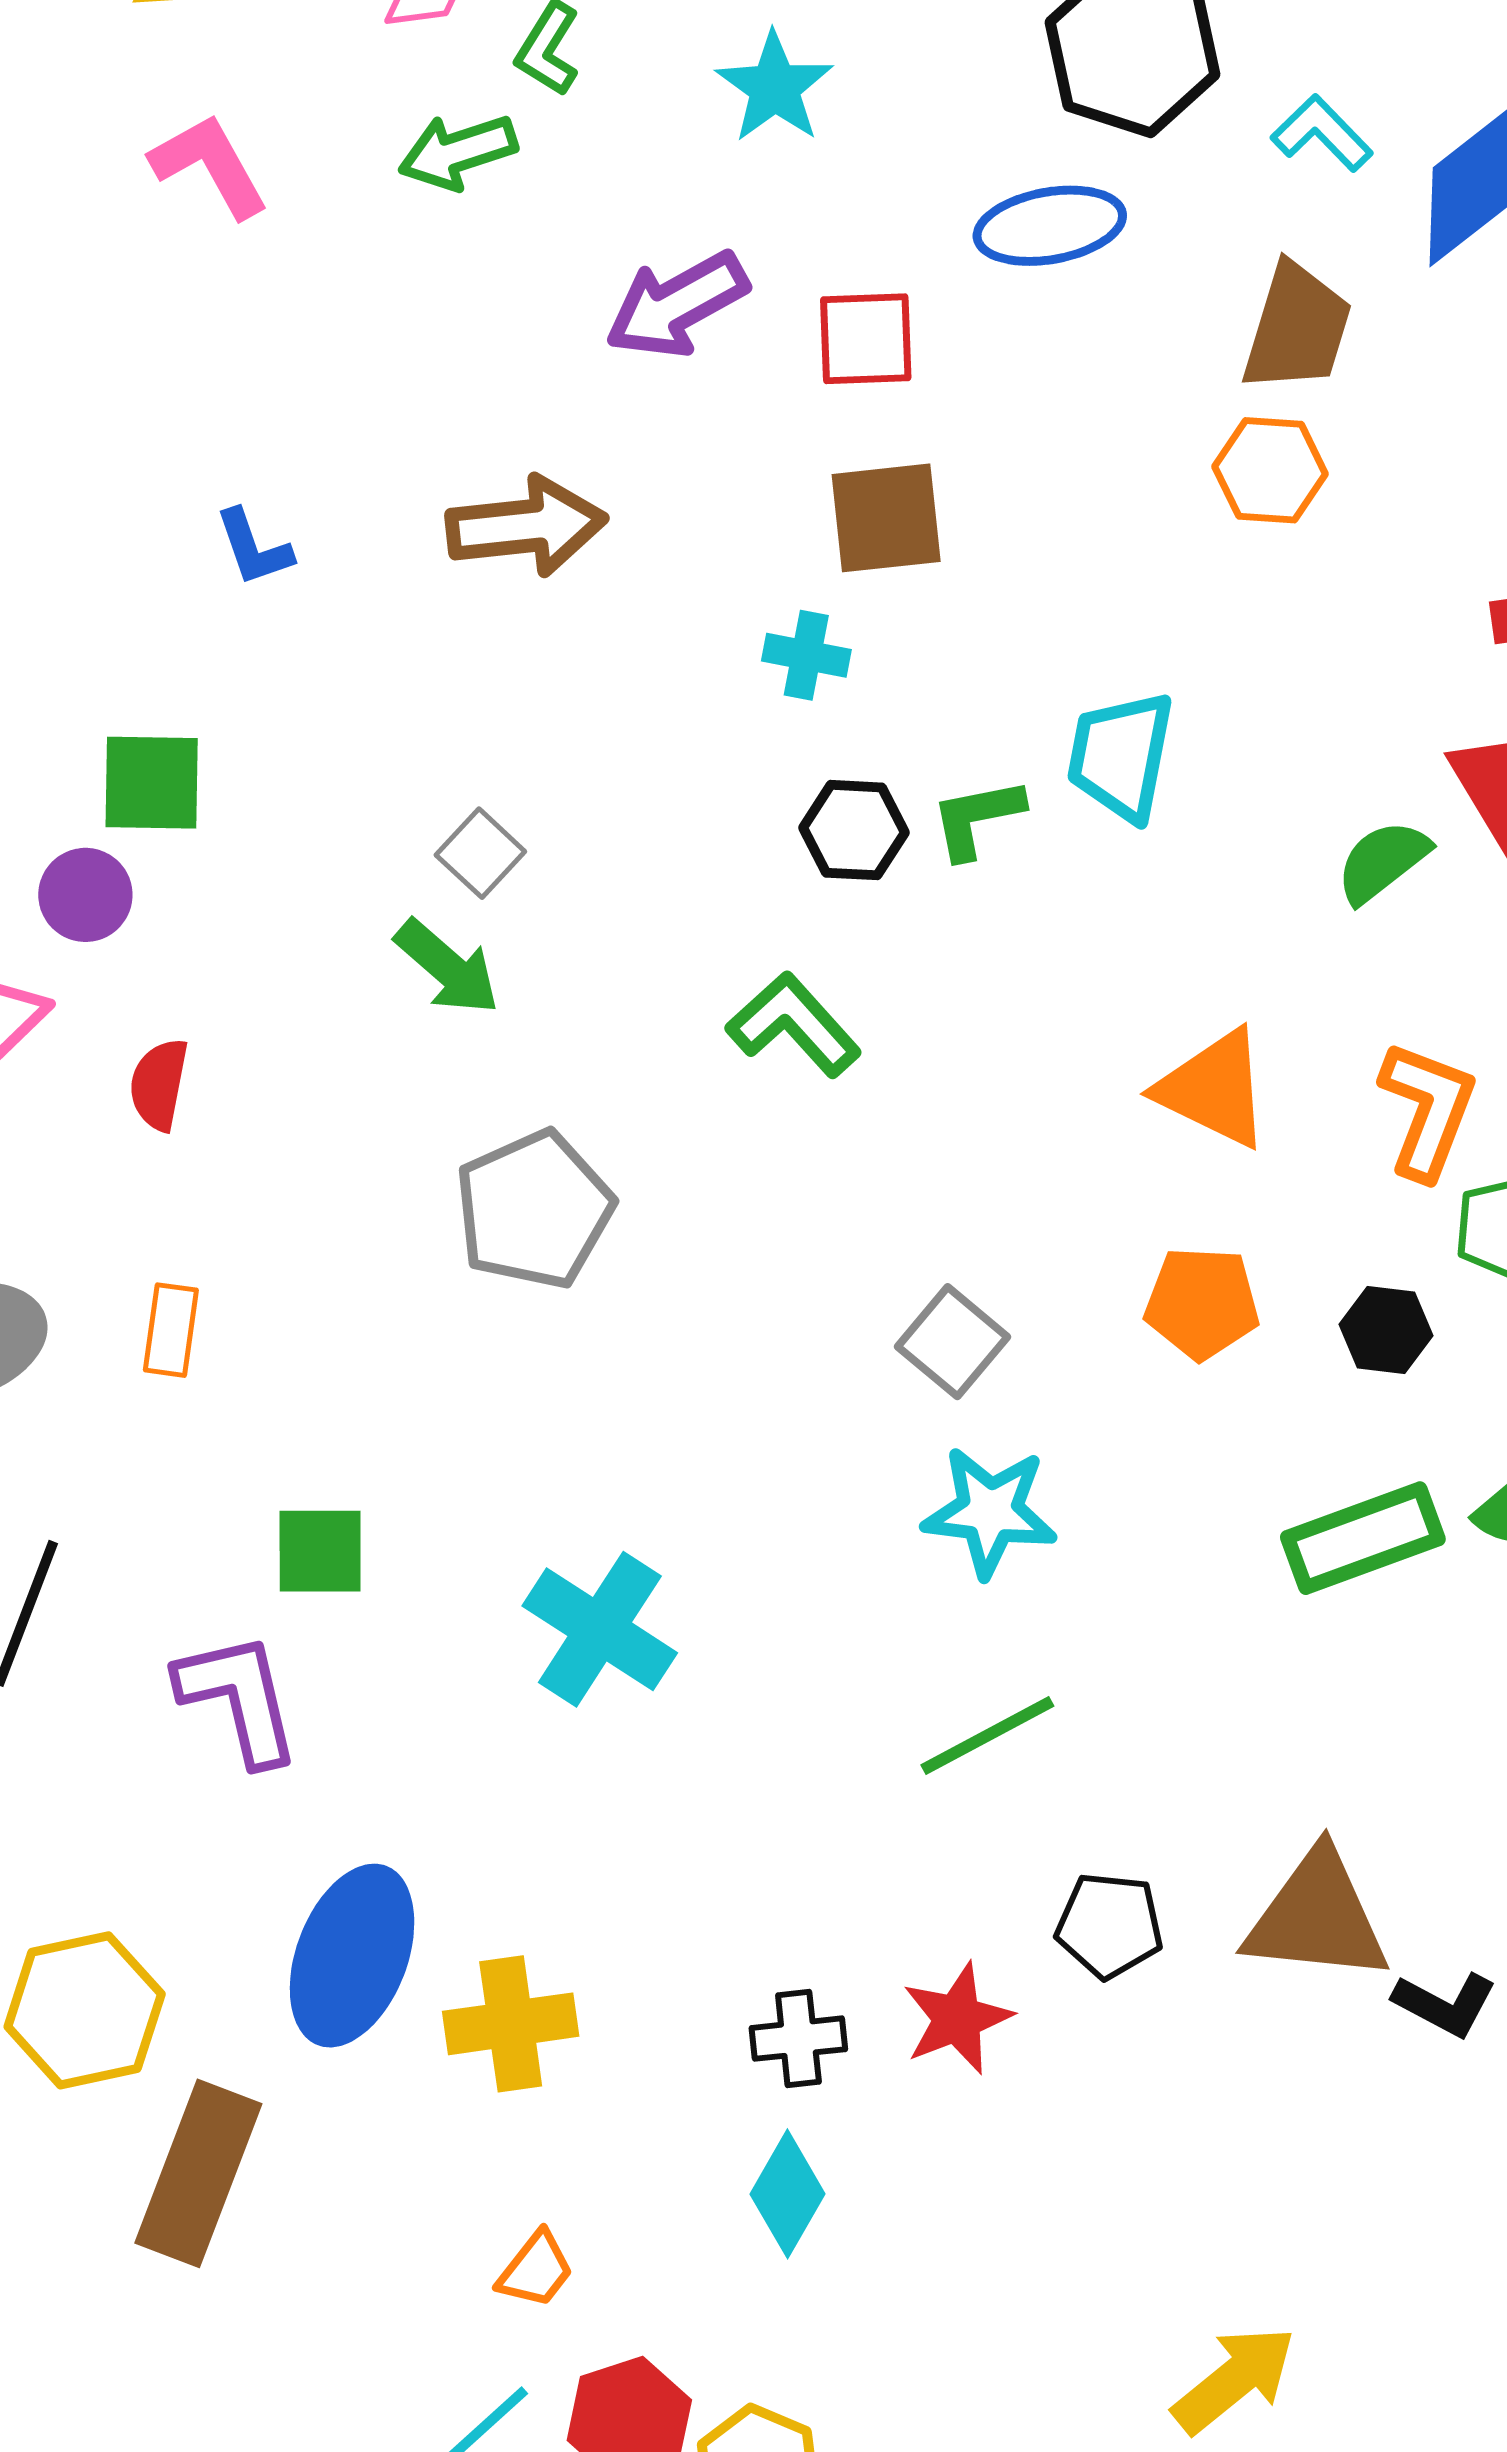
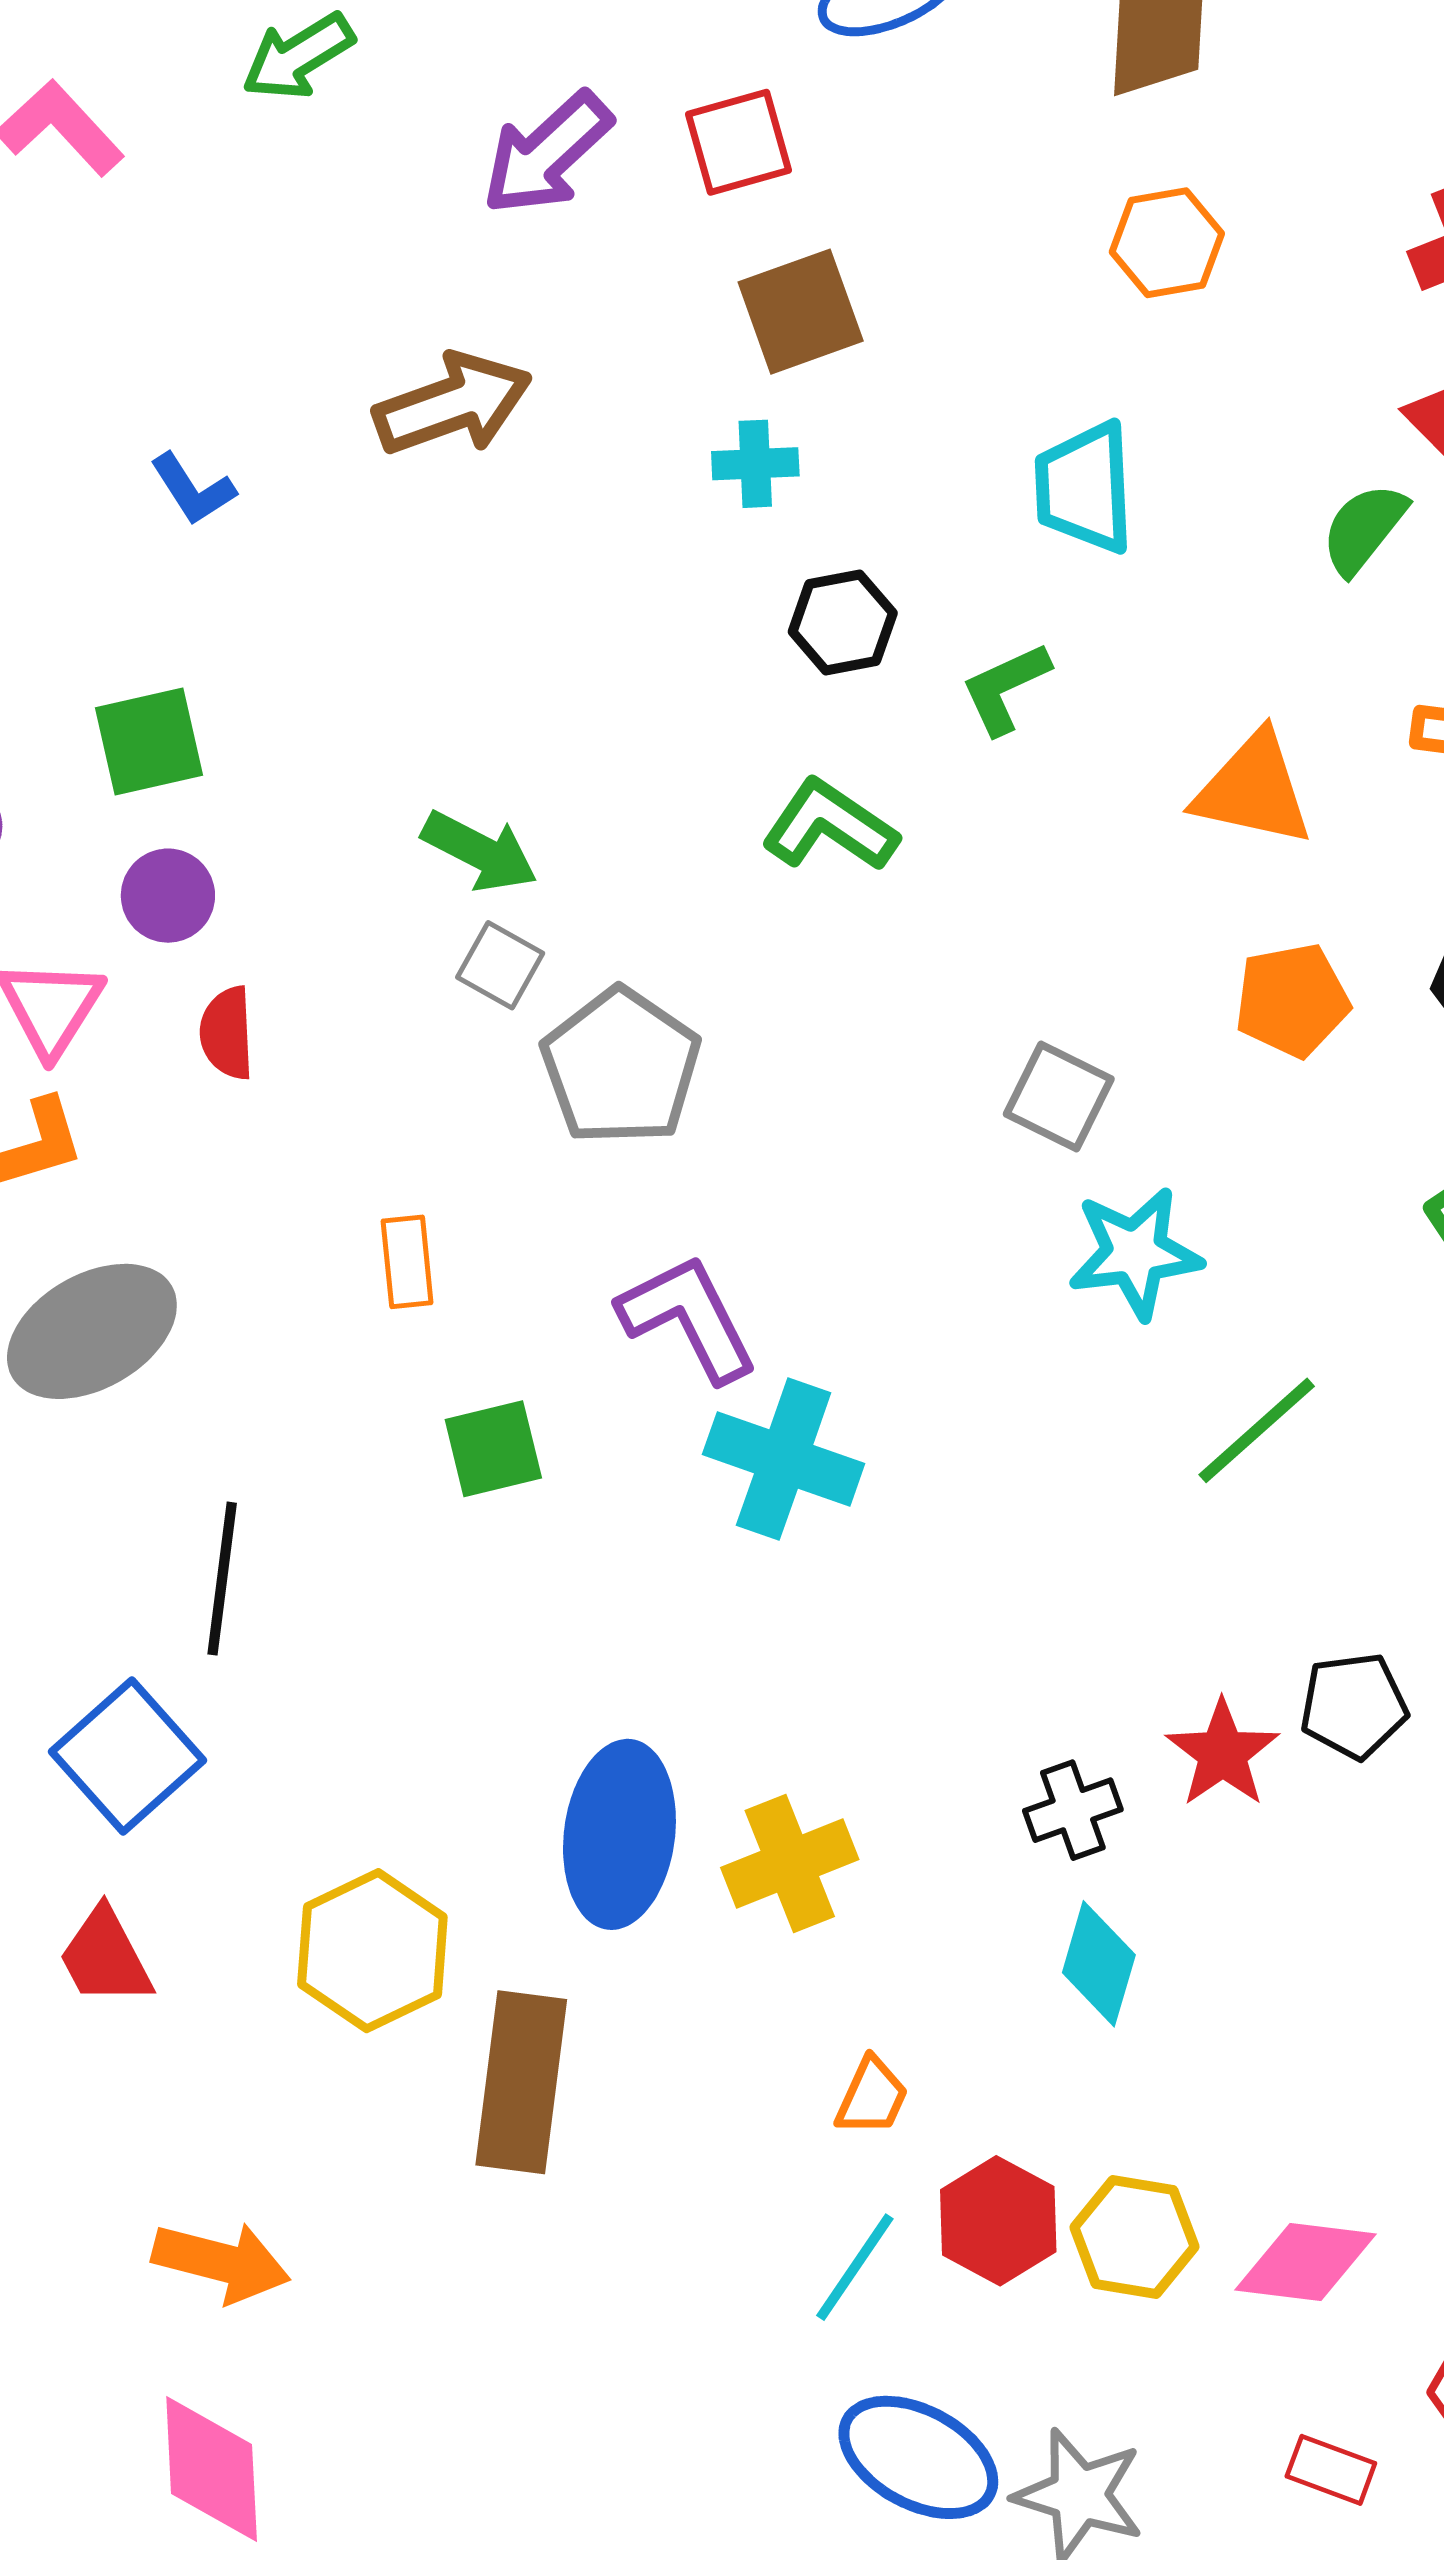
orange hexagon: (1270, 470) -> (1167, 243), moved
green L-shape: (977, 818) -> (1005, 688), moved
gray square: (480, 853) -> (500, 965), moved
purple circle: (85, 895) -> (168, 896), moved
orange rectangle: (171, 1330) -> (407, 1262), moved
purple L-shape: (239, 1698) -> (688, 1318), moved
green line: (987, 1735) -> (1257, 1430), moved
black pentagon: (1110, 1925) -> (1354, 1706), moved

